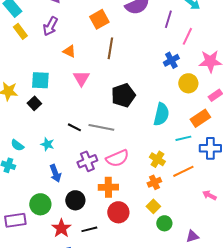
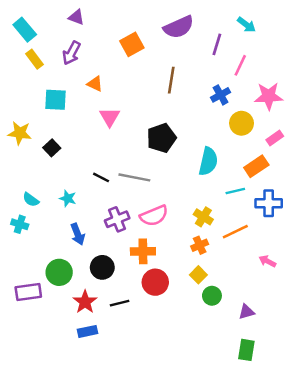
brown line: (110, 48) -> (171, 80), moved
cyan square: (40, 80) -> (55, 100), moved

